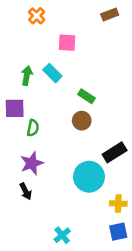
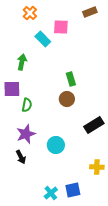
pink square: (67, 43) -> (61, 27), moved
cyan rectangle: (52, 73) -> (43, 39), moved
green rectangle: (87, 96) -> (71, 79), turned 40
cyan circle: (89, 177) -> (56, 145), moved, size x0.7
blue square: (118, 232) -> (73, 190), moved

